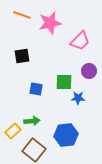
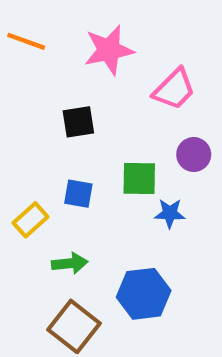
orange line: (22, 15) -> (26, 41), moved
black square: (22, 56) -> (78, 122), moved
yellow rectangle: (13, 131) -> (30, 220), moved

